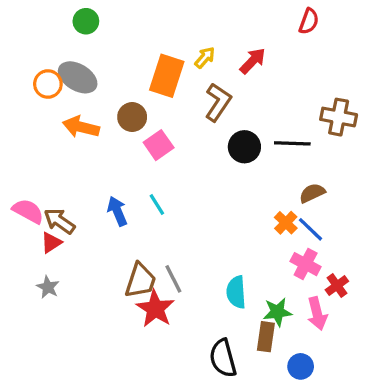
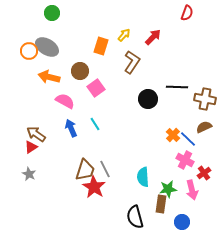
orange rectangle: (167, 76) -> (101, 46), size x0.7
brown cross: (339, 117) -> (205, 99), moved
black circle: (244, 147) -> (148, 99), moved
brown semicircle: (312, 193) -> (204, 127), moved
pink semicircle: (28, 211) -> (65, 101), moved

